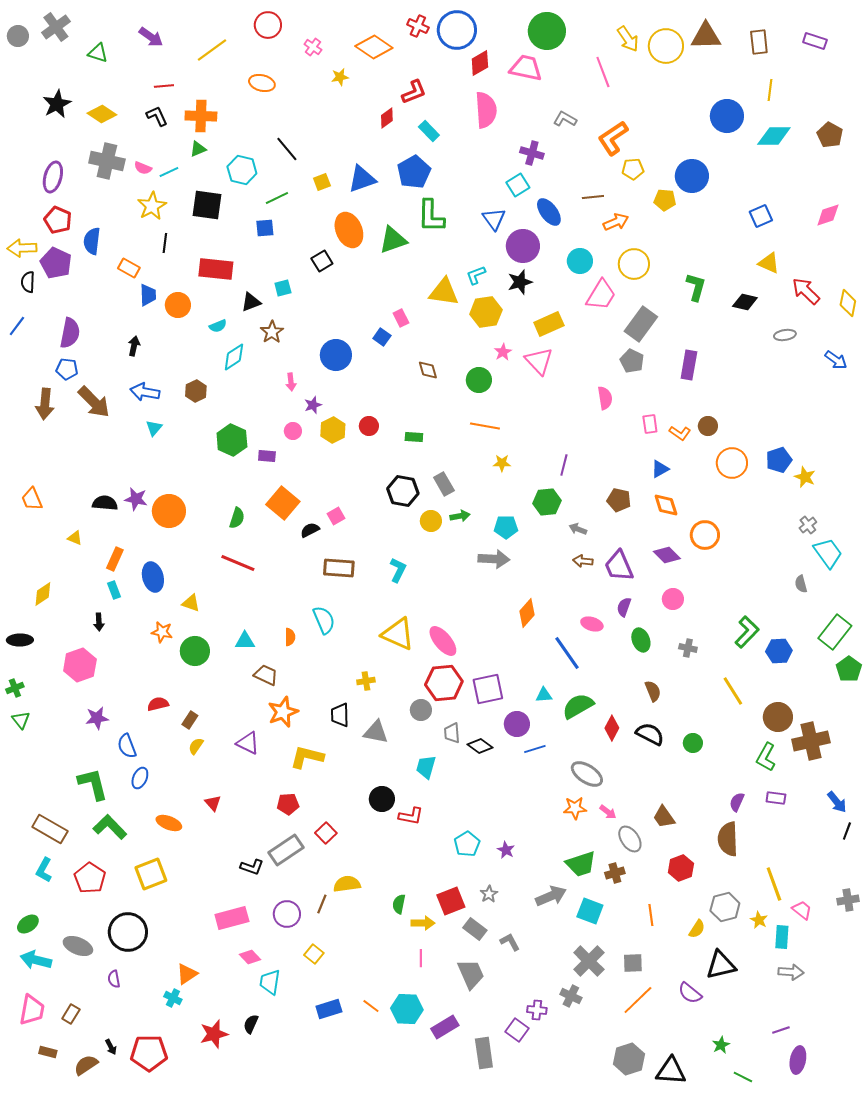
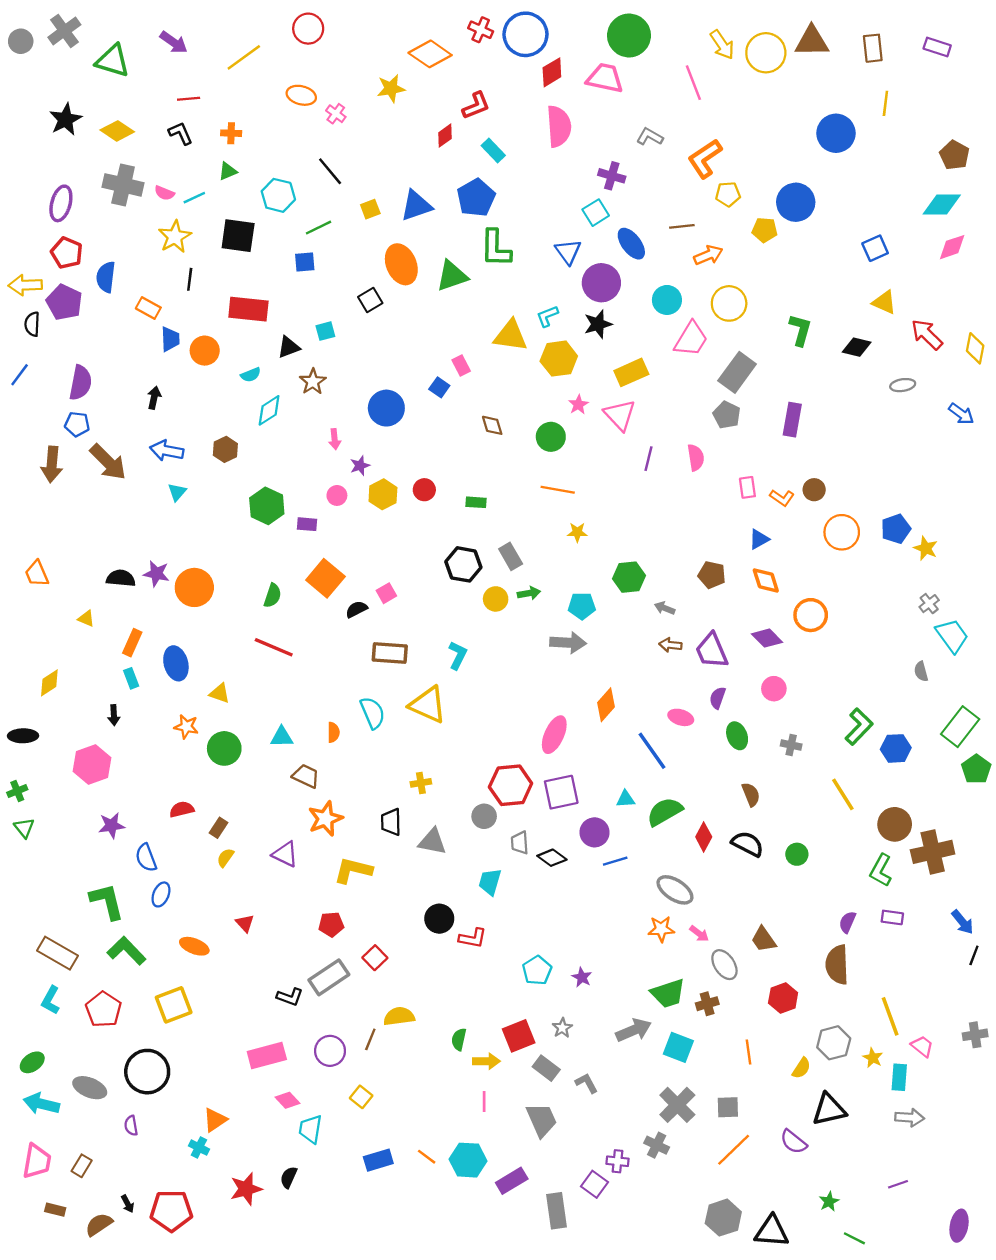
pink cross: (313, 47) -> (336, 114), moved
green triangle: (98, 53) -> (113, 61), size x1.5
yellow star: (340, 77) -> (391, 88), size x1.4
orange cross: (201, 116) -> (231, 133), size x0.6
cyan diamond: (774, 136) -> (942, 205), moved
purple line: (564, 465) -> (649, 459), moved
yellow triangle: (398, 634) -> (428, 705), moved
pink ellipse: (443, 641) -> (554, 735), moved, turned 64
purple ellipse: (798, 1060) -> (959, 1226), moved

